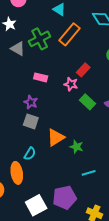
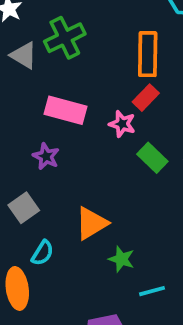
orange rectangle: (70, 34) -> (148, 54), moved, turned -40
pink rectangle: (41, 77) -> (65, 110), size x1.5
gray square: (31, 121) -> (24, 208), moved, turned 35
green star: (76, 147) -> (121, 259), moved

